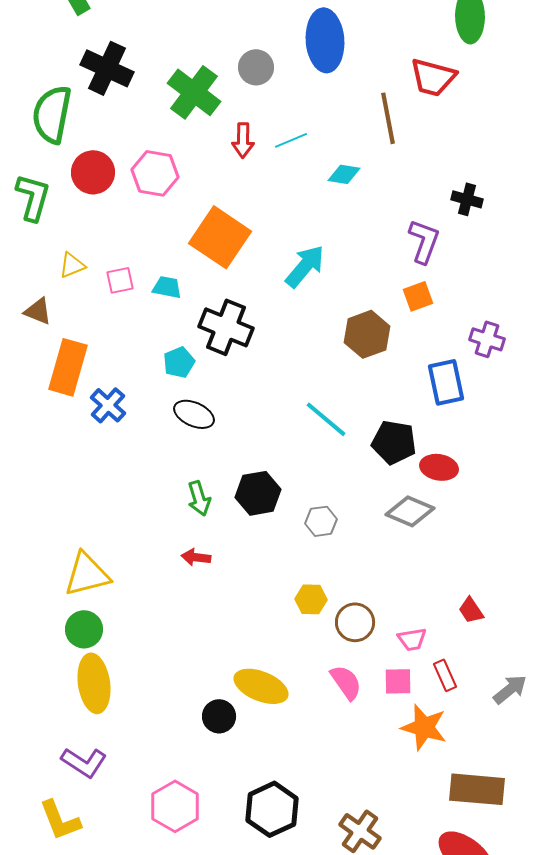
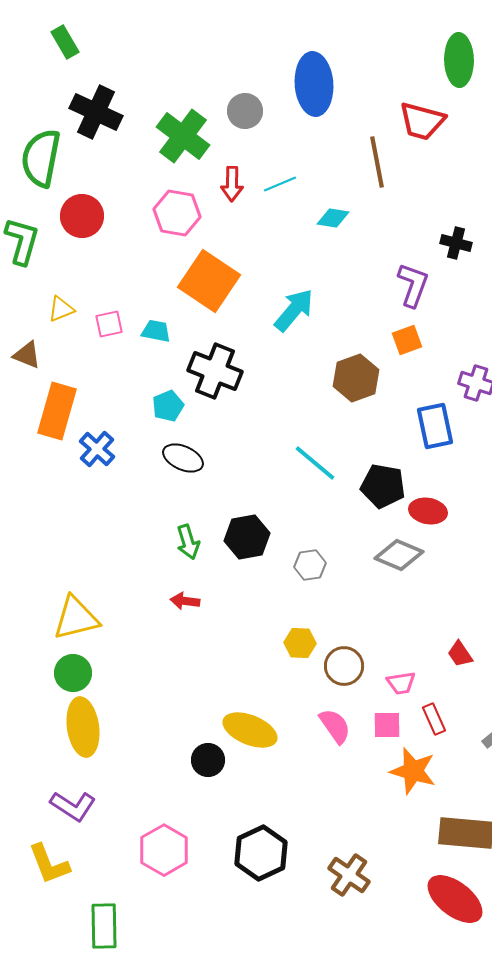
pink hexagon: (155, 173) -> (177, 213), moved

